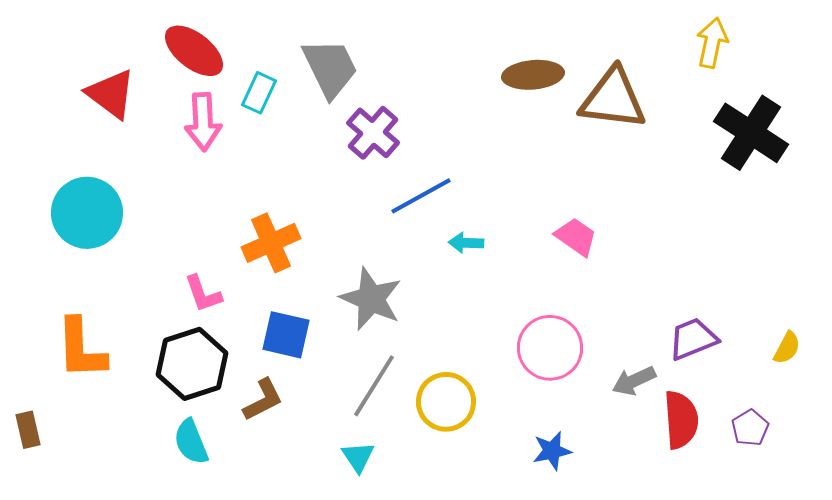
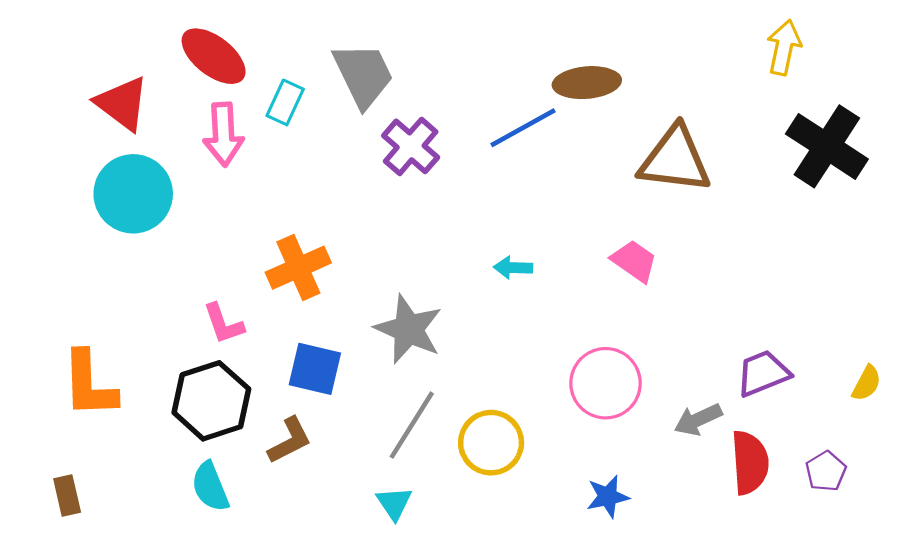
brown triangle: (613, 99) -> (675, 160), moved
blue line: (421, 196) -> (523, 128), moved
cyan circle: (87, 213) -> (133, 194), moved
brown rectangle: (28, 430) -> (67, 495), moved

